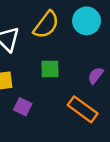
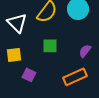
orange rectangle: (83, 109) -> (75, 77), turned -60

